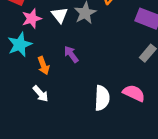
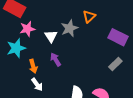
white triangle: (60, 15) -> (51, 36), moved
white arrow: (41, 94) -> (37, 84), moved

